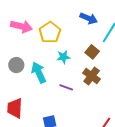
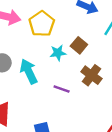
brown square: (92, 52) -> (79, 45), moved

